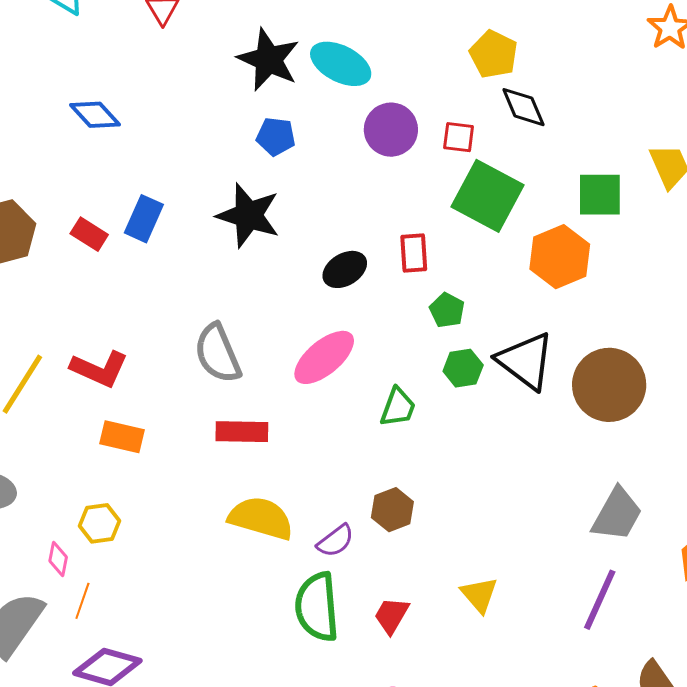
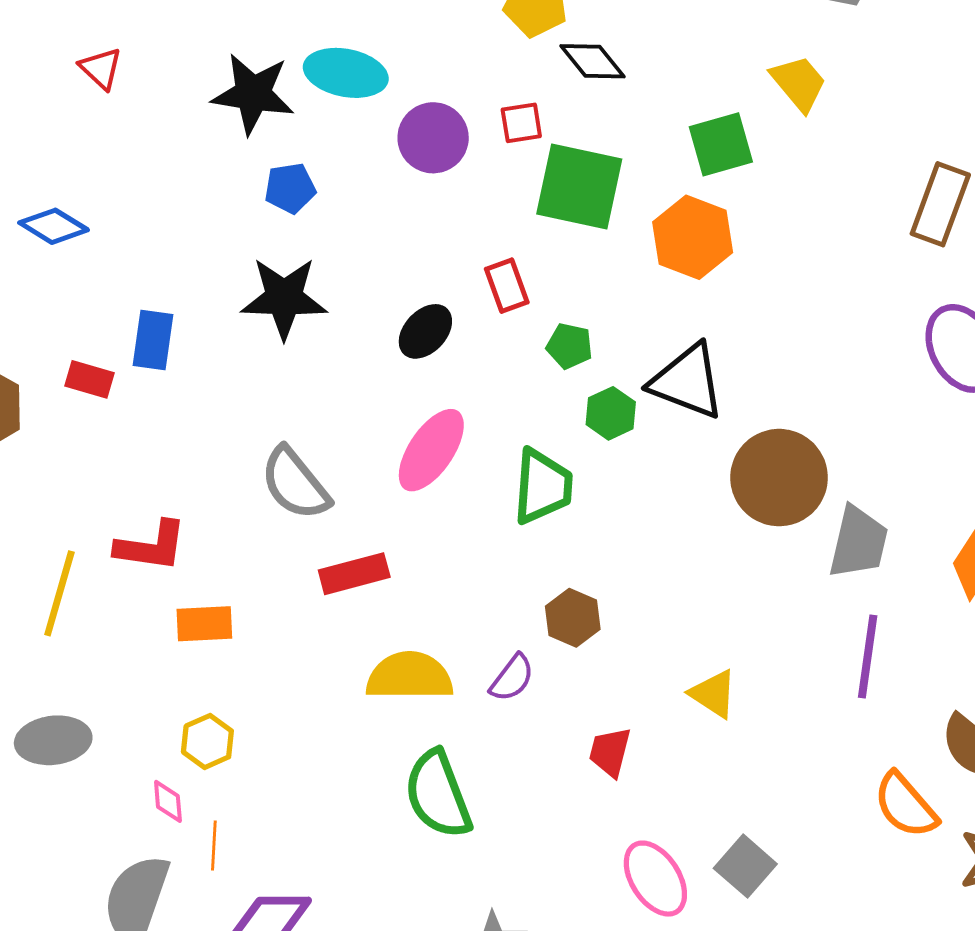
brown circle: (609, 385) -> (779, 478), moved
green trapezoid: (398, 407) -> (543, 486), size x1.4
green semicircle: (317, 607) -> (438, 794), moved

